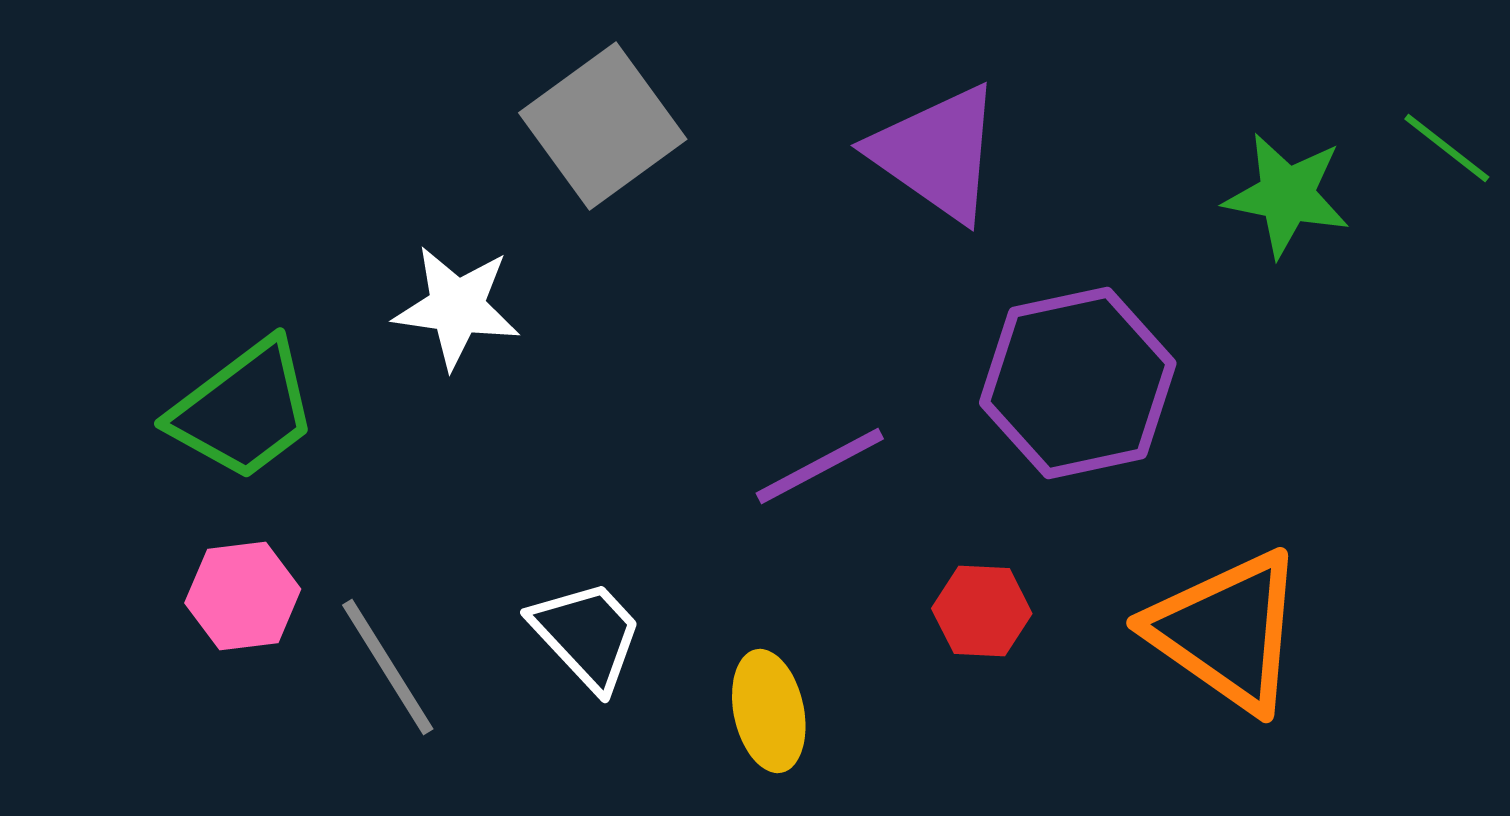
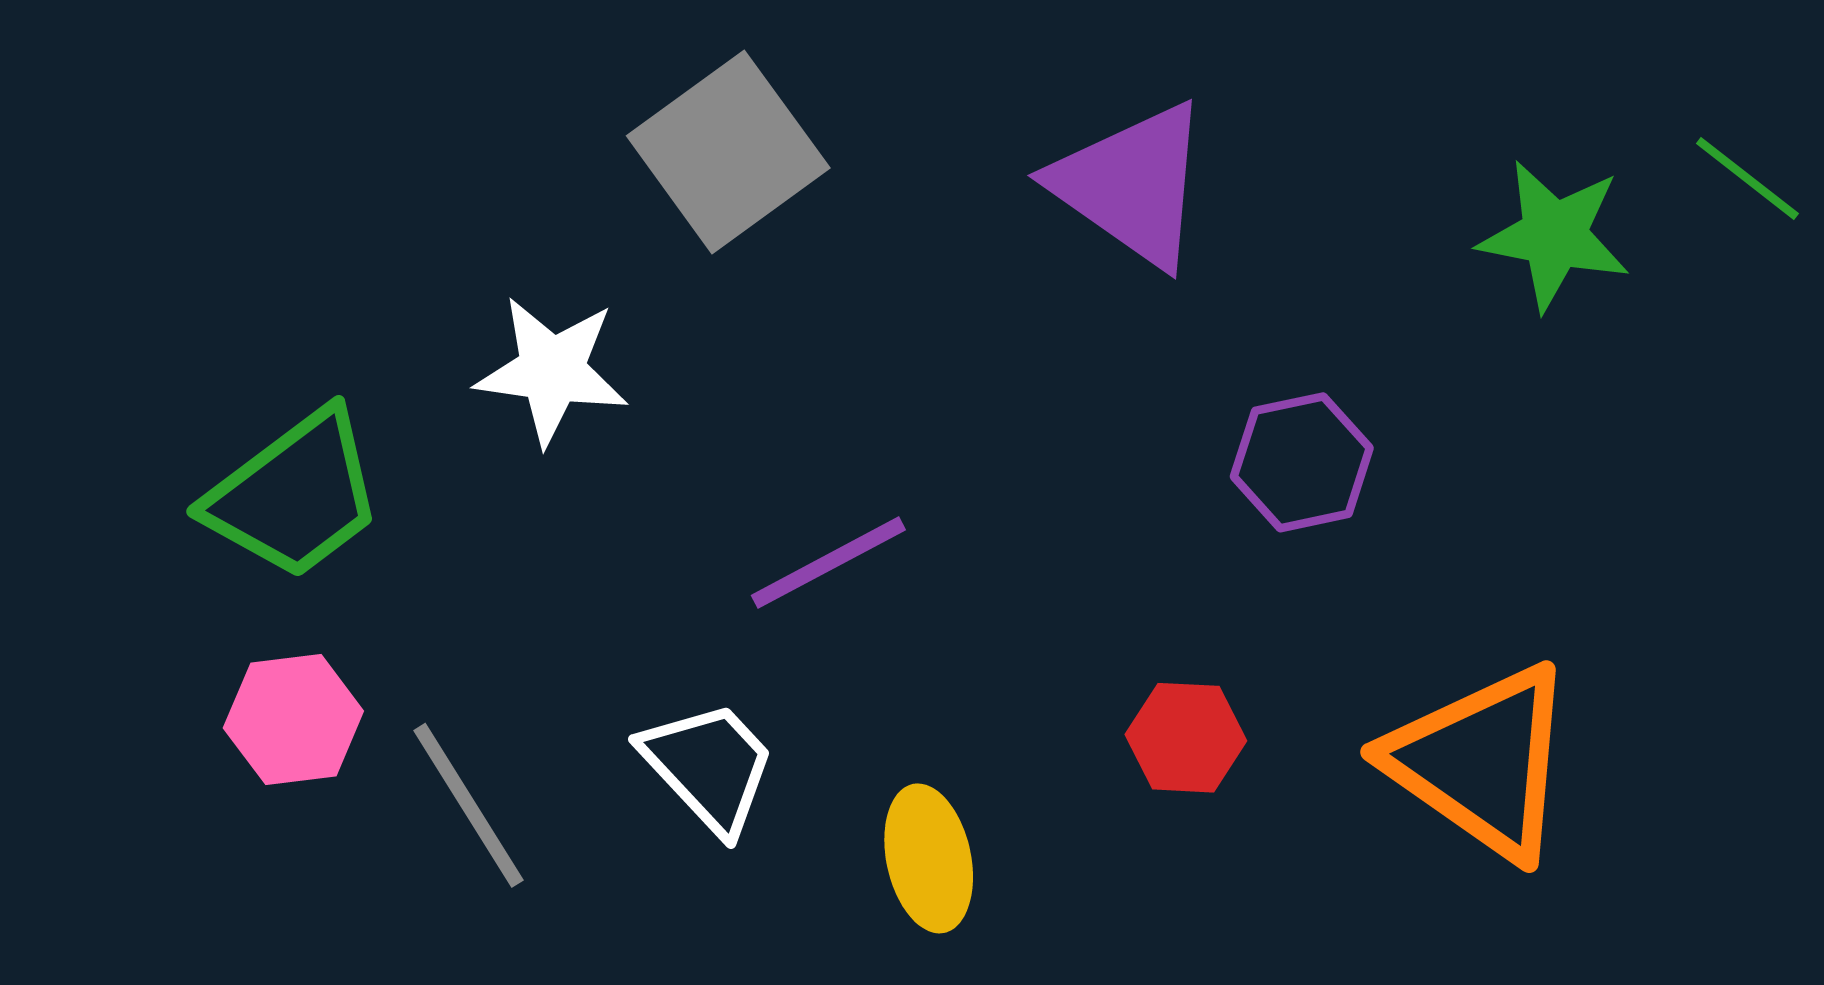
purple hexagon: (1078, 383) -> (1302, 462), size x0.6
purple line: (820, 466) -> (828, 563), moved

